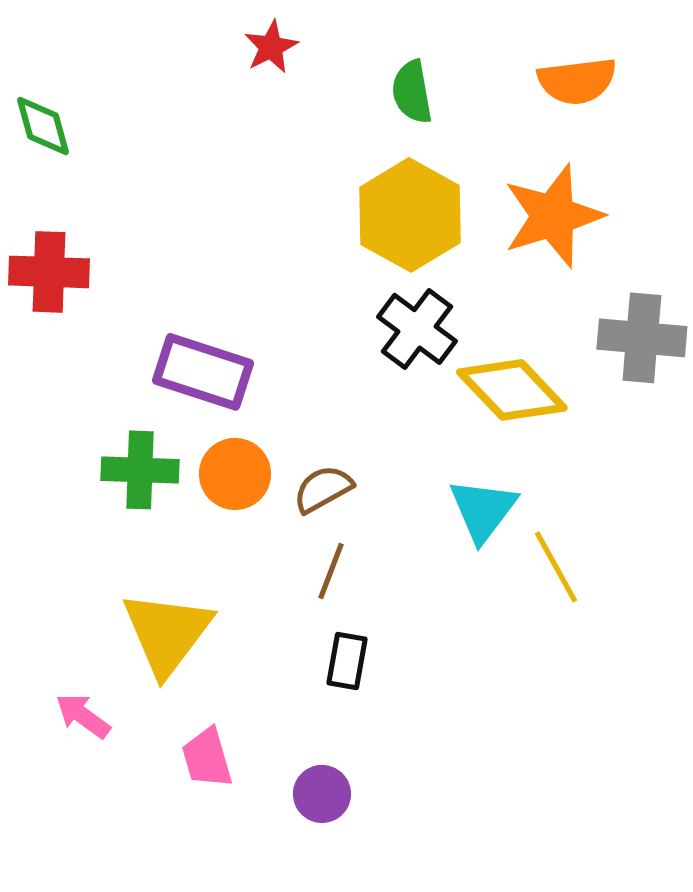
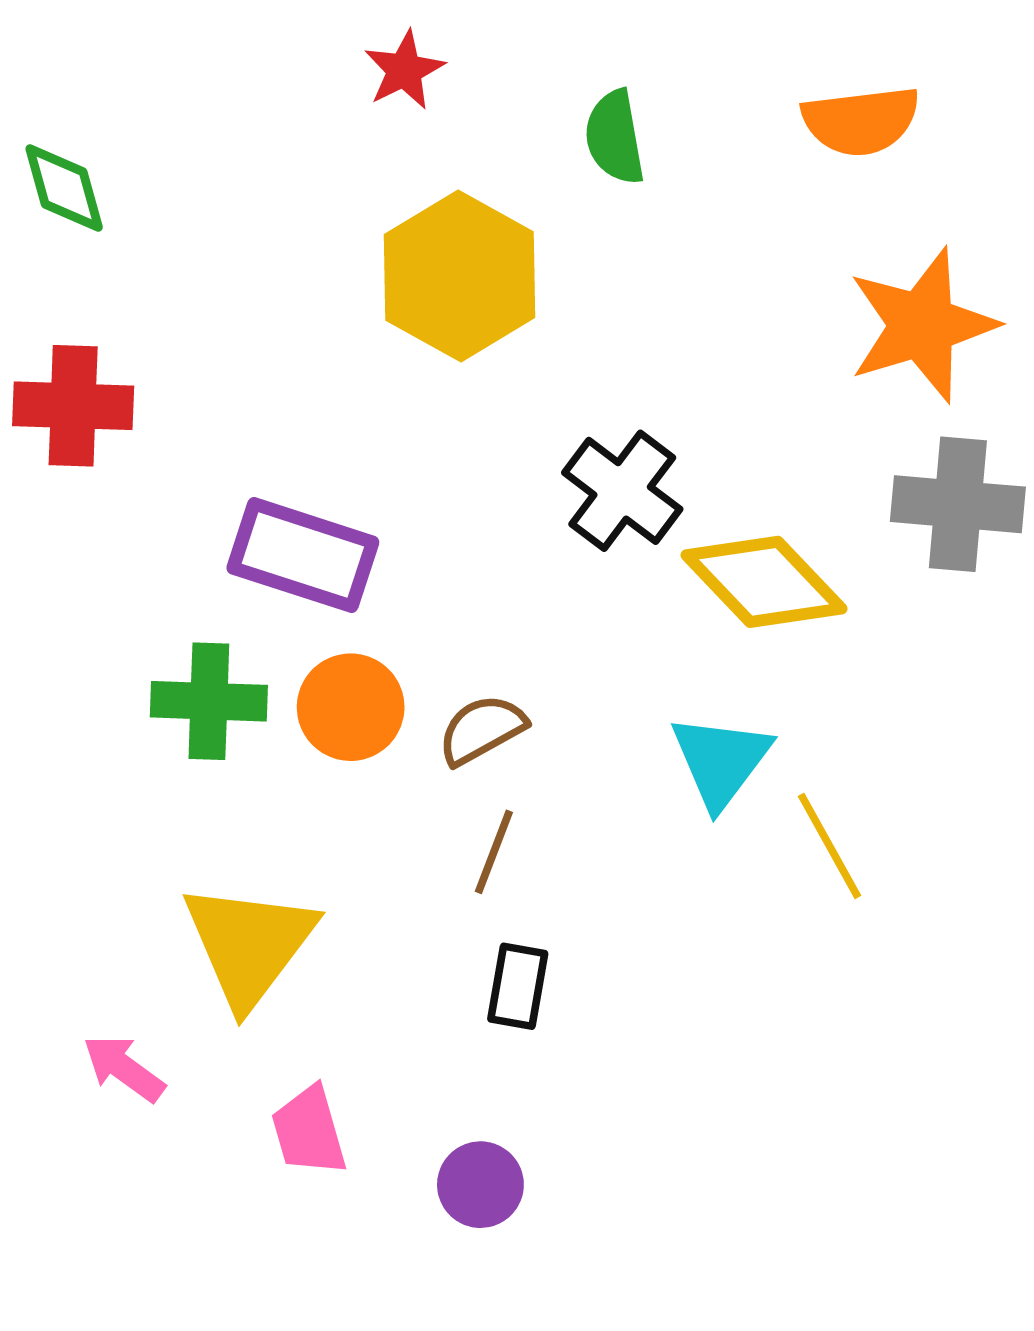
yellow hexagon: (410, 215) -> (460, 276), moved
orange star: (553, 216) -> (922, 325), moved

